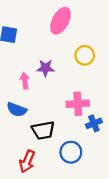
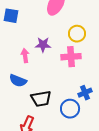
pink cross: (78, 104) -> (71, 57), moved
blue circle: (71, 152) -> (70, 109), moved

